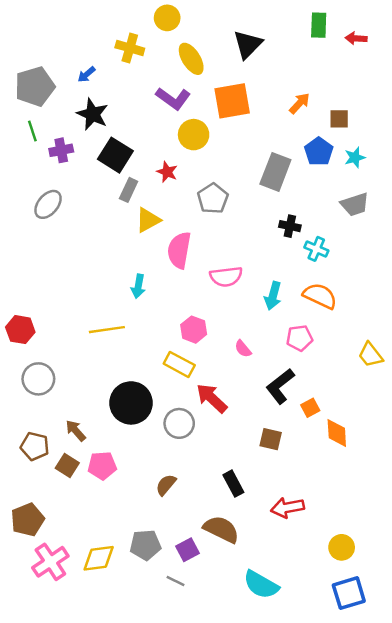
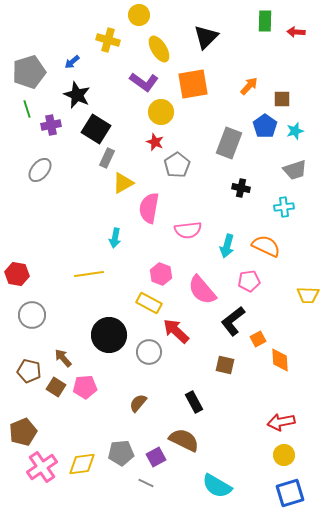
red star: (167, 172) -> (155, 142), moved
cyan cross: (316, 249) -> (284, 207), moved, turned -30
pink semicircle: (243, 349) -> (202, 290), size x2.0
yellow trapezoid: (370, 355) -> (308, 295), turned -50
red arrow: (287, 508) -> (281, 422), moved

